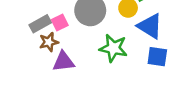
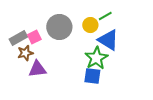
green star: (113, 48) -> (96, 58), moved, turned 30
blue square: (157, 57) -> (92, 76), moved

